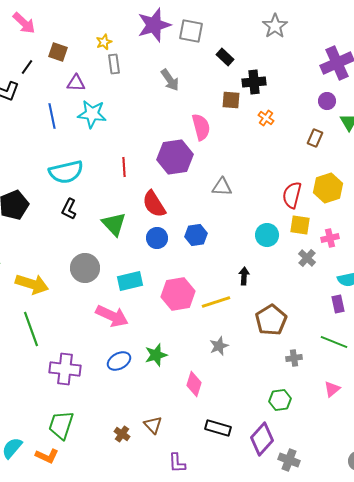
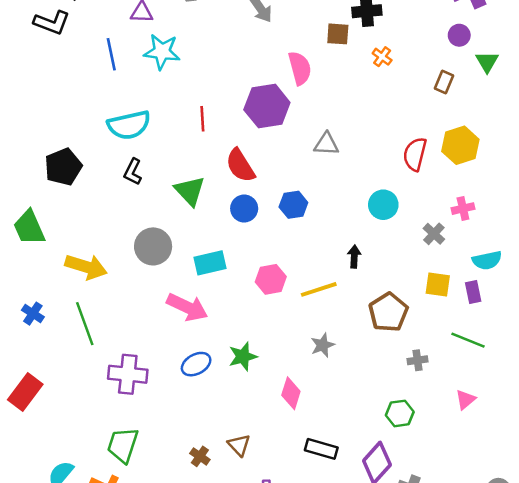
yellow square: (300, 225) -> (438, 284), moved
pink hexagon: (178, 294) -> (271, 279), size x0.7

